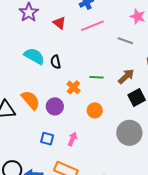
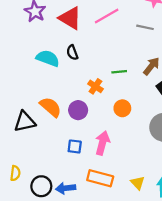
red triangle: (59, 23) -> (70, 18), size x1.6
black semicircle: (56, 62) -> (72, 52), moved
pink arrow: (72, 139) -> (102, 143), size x1.5

